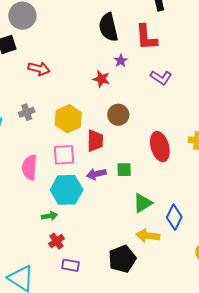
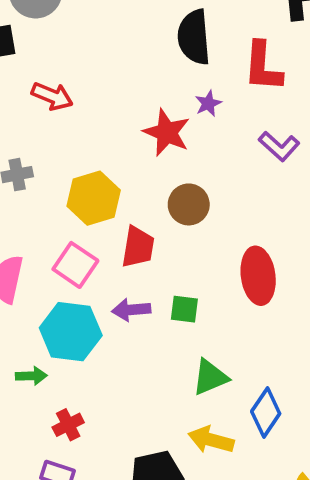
red star: (101, 79) -> (167, 133), size x1.4
pink square: (64, 155) -> (75, 265), turned 30
red cross: (57, 241) -> (68, 425), moved

